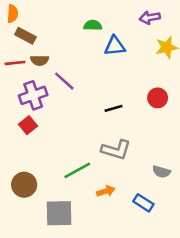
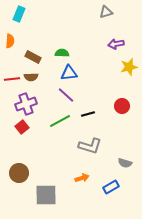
green semicircle: (93, 25) -> (62, 53), moved
brown rectangle: (25, 36) -> (33, 57), moved
blue triangle: (115, 46) -> (69, 73), moved
purple line: (64, 81) -> (66, 95), moved
green line: (77, 170) -> (60, 121), moved
blue rectangle: (143, 203) -> (111, 187), turned -63

